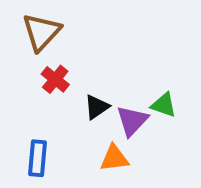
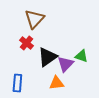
brown triangle: (41, 32) -> (34, 19), moved
black triangle: (97, 107) -> (47, 57), size x1.5

